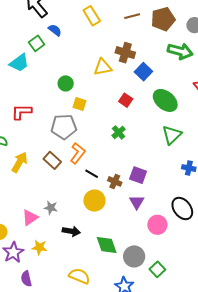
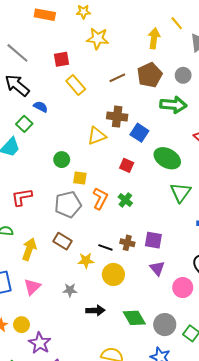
orange L-shape: (78, 153) -> (100, 198), moved
brown cross: (115, 181) -> (127, 243), moved
pink triangle: (30, 218) -> (32, 287), moved
yellow star: (39, 247) -> (86, 260), moved

